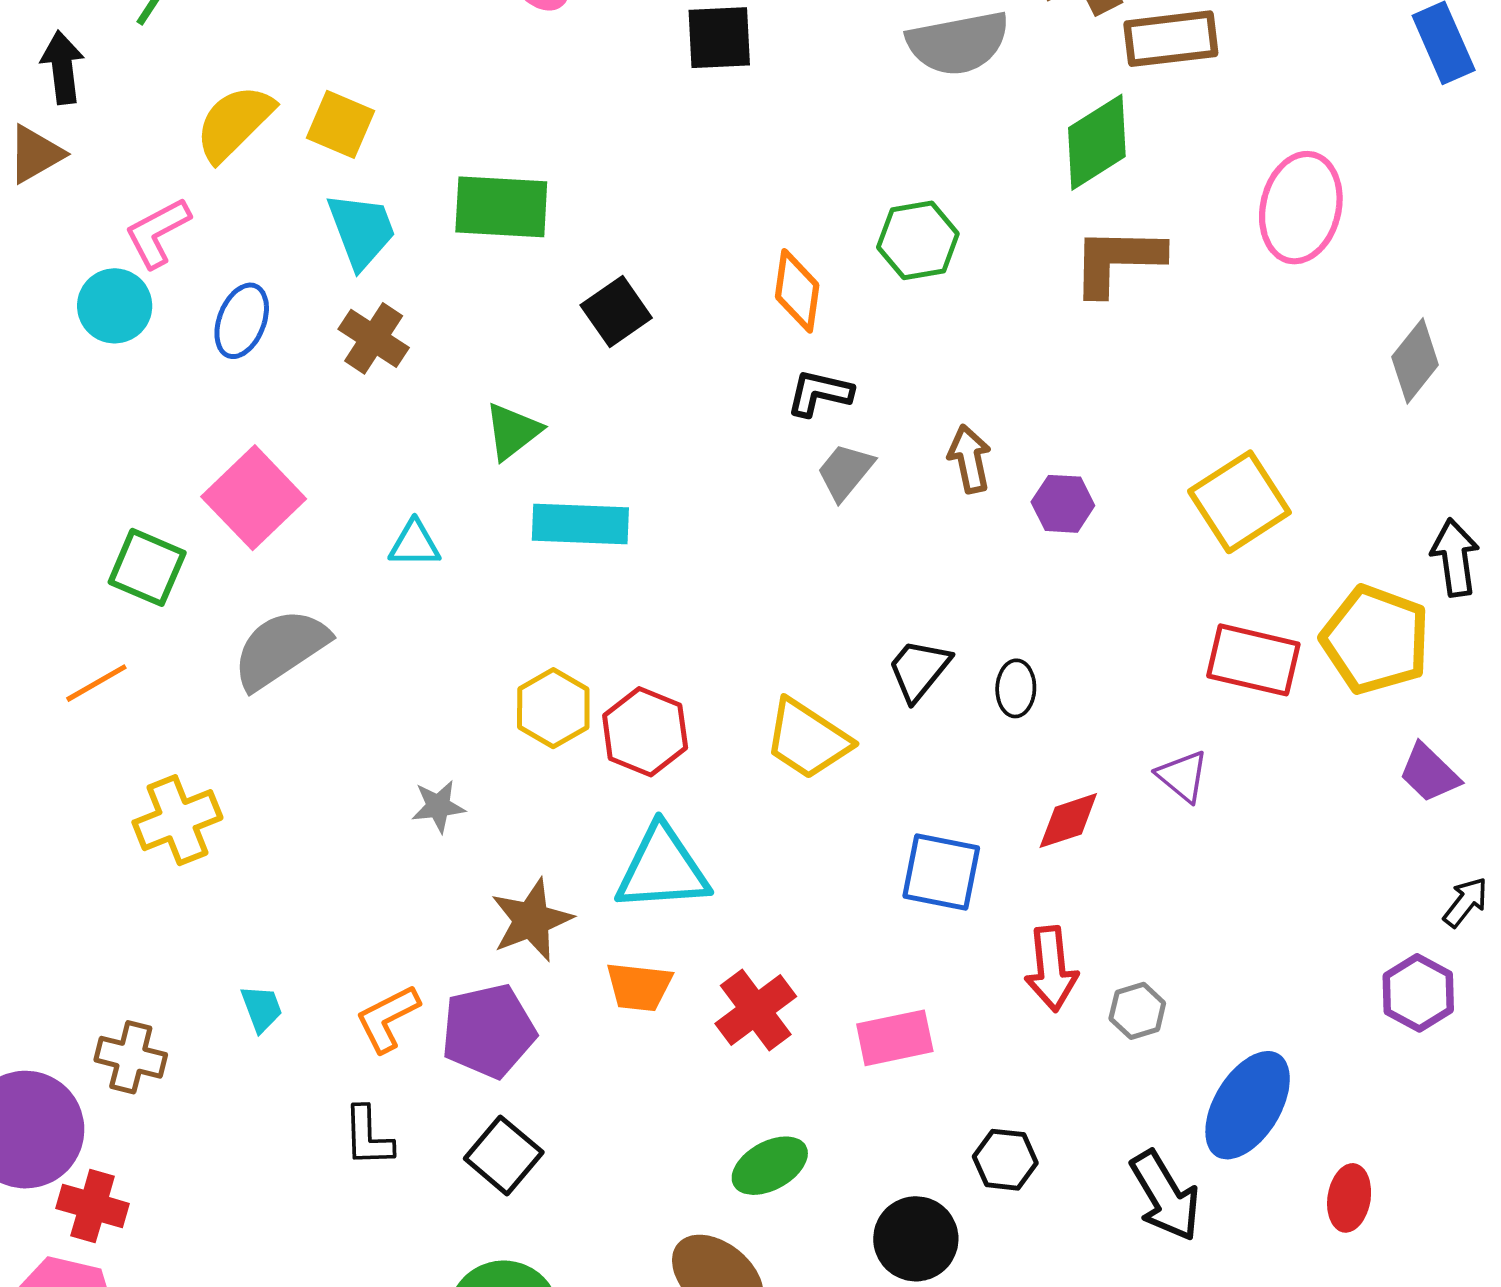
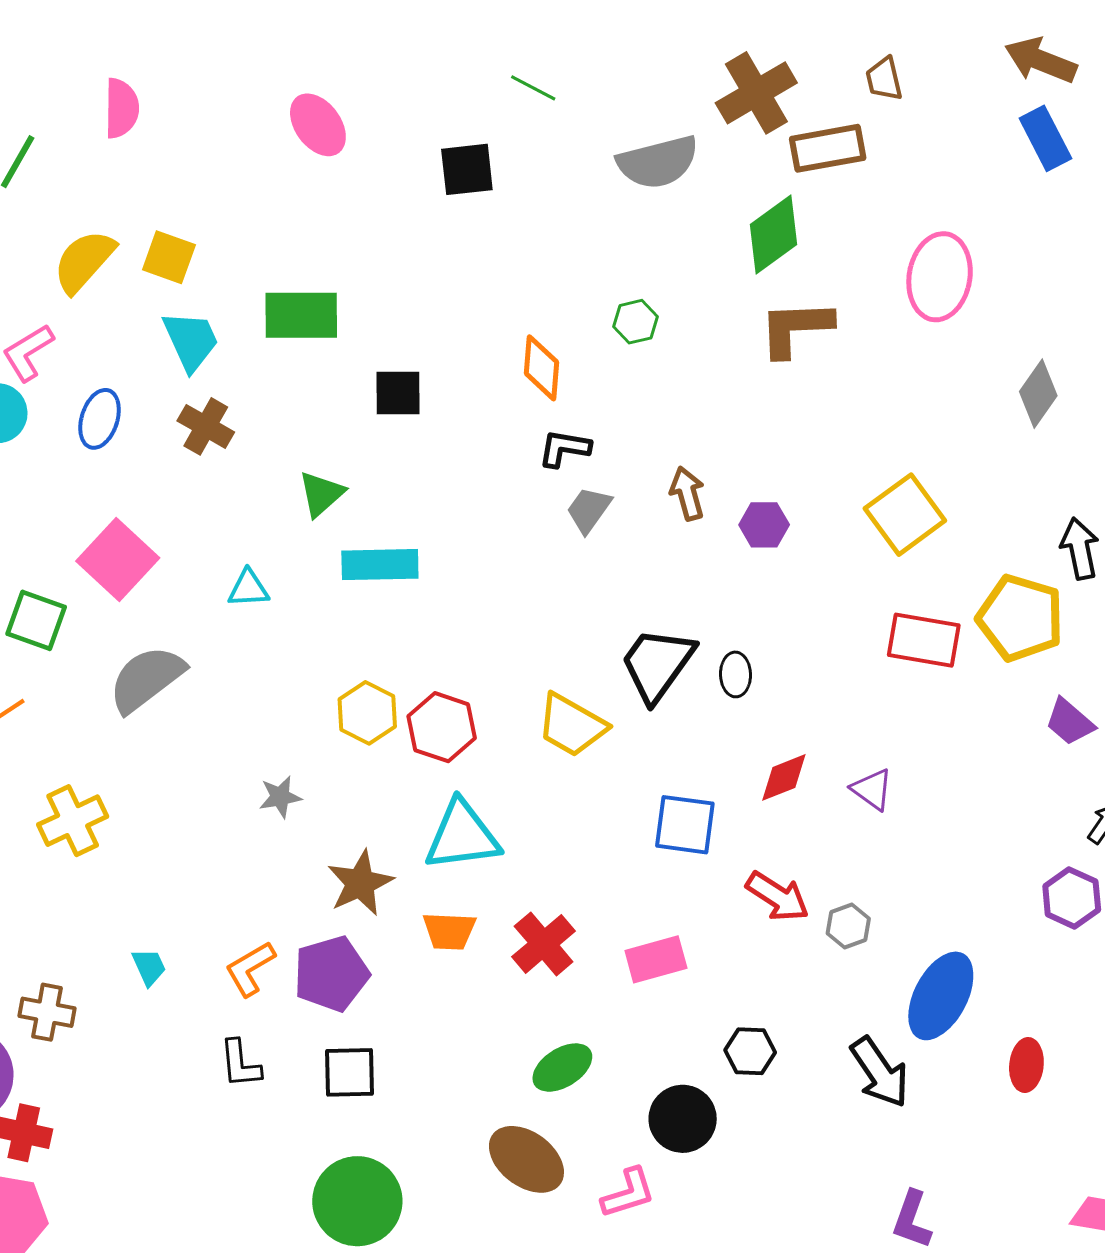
green hexagon: (918, 240) -> (635, 322), size x0.7
black square: (616, 311) -> (398, 393), turned 38
black trapezoid: (919, 670) -> (657, 664), size x1.5
purple triangle: (1183, 776) -> (872, 789), moved
red arrow: (1051, 969) -> (778, 897), turned -48
black square: (504, 1155) -> (349, 1072), turned -38

